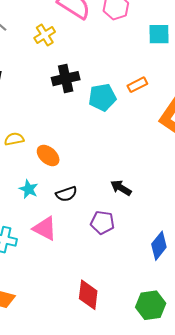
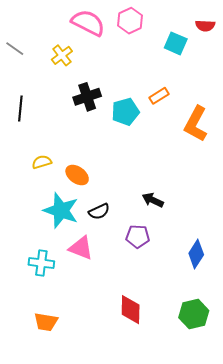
cyan square: (159, 34) -> (176, 43), turned 30
cyan star: (29, 189) -> (61, 210), size x1.8

